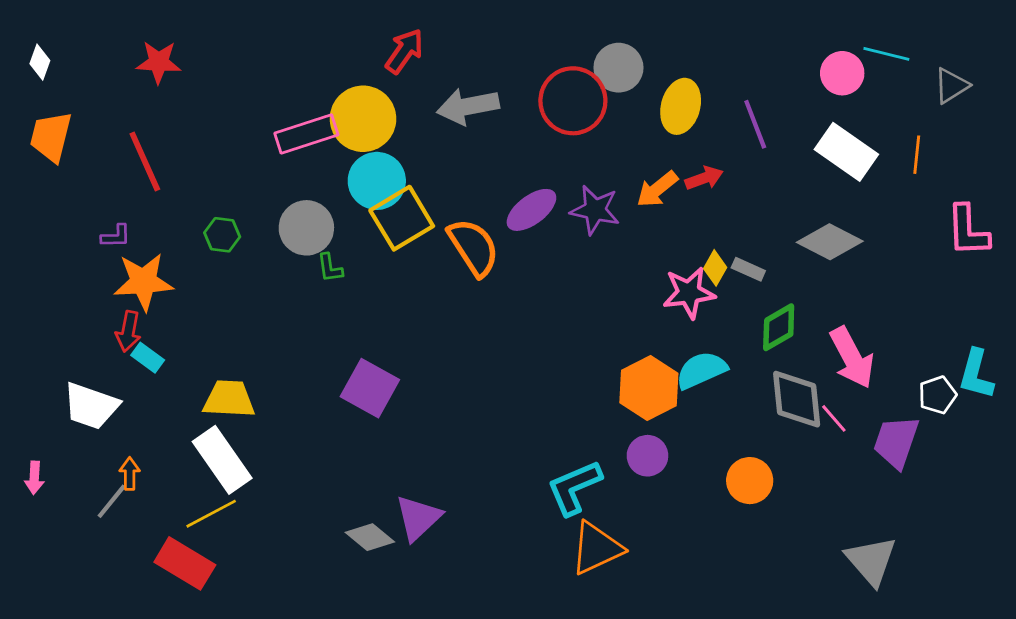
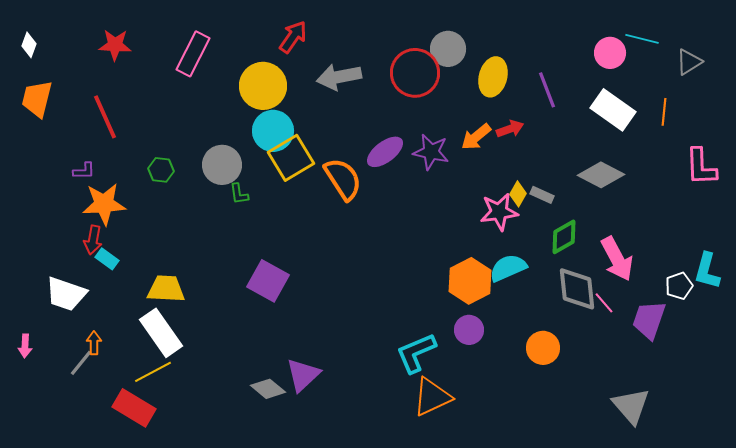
pink rectangle: (306, 134) -> (193, 54), moved, turned -45

